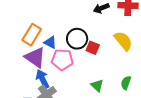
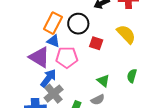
orange rectangle: (32, 35) -> (53, 23), moved
black circle: (77, 39) -> (78, 24), moved
blue arrow: (43, 79) -> (48, 78), turned 66

